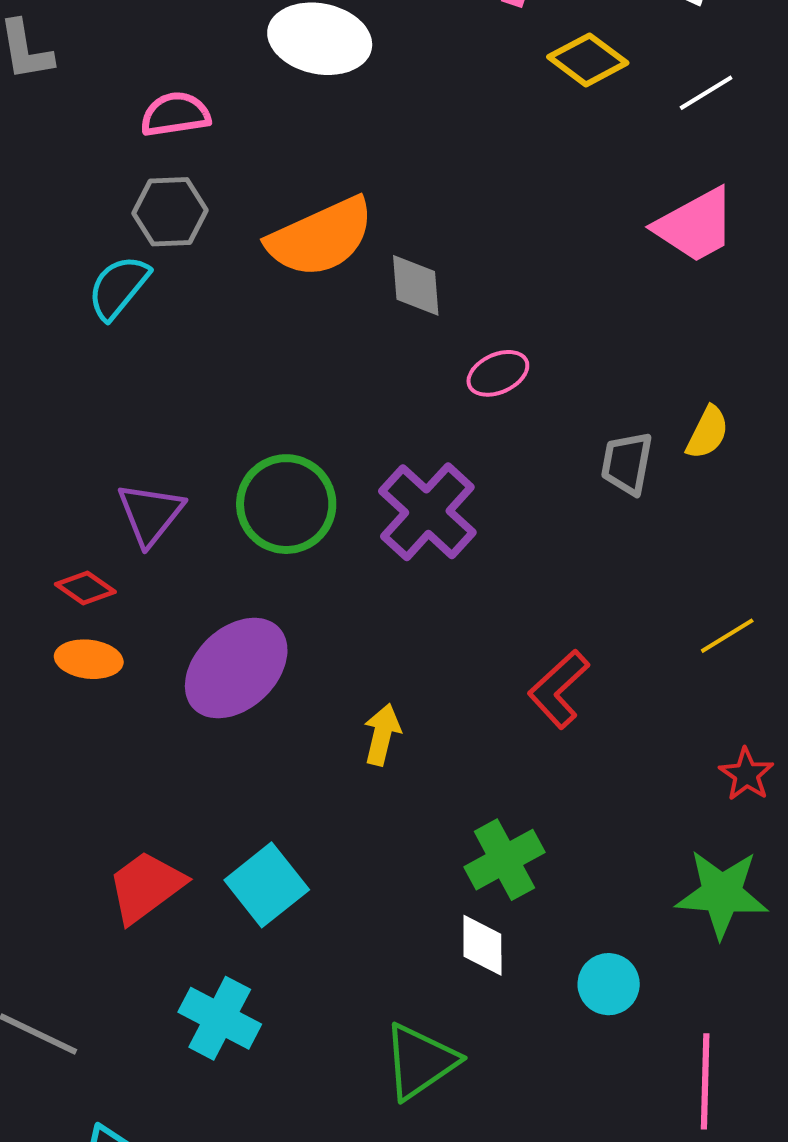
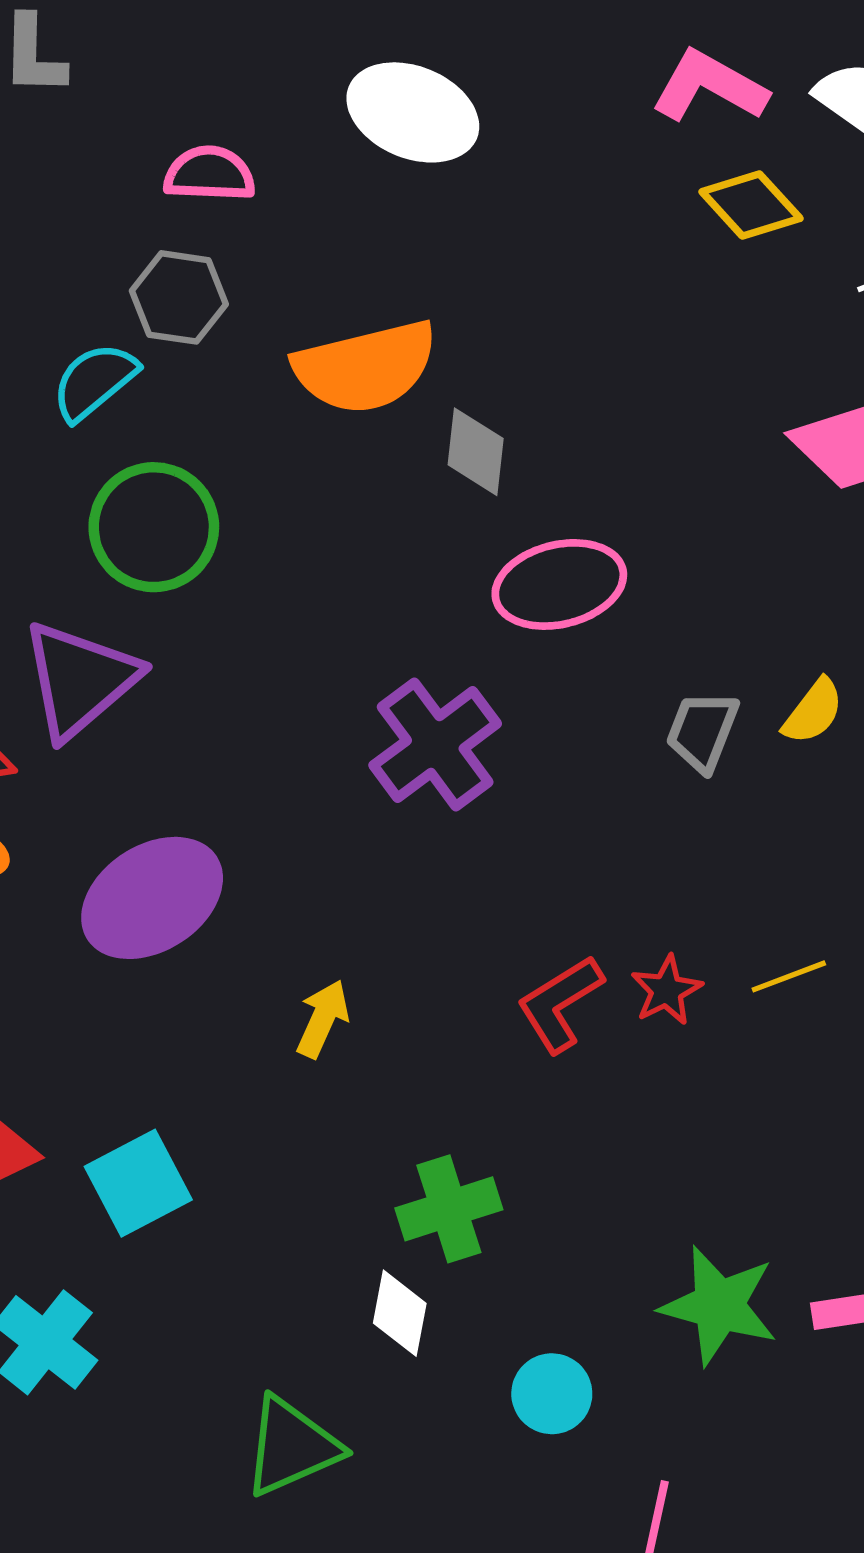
pink ellipse: (498, 373) -> (559, 584), size x1.6
green circle: (286, 504) -> (154, 527), moved
purple triangle: (150, 514) -> (80, 680), size x1.4
red star: (746, 774) -> (667, 990), moved

